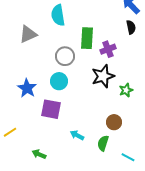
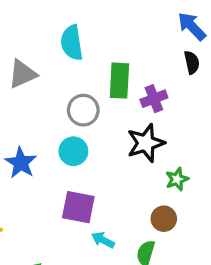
green star: (126, 90) -> (177, 179), moved
purple square: (51, 109) -> (78, 207), moved

